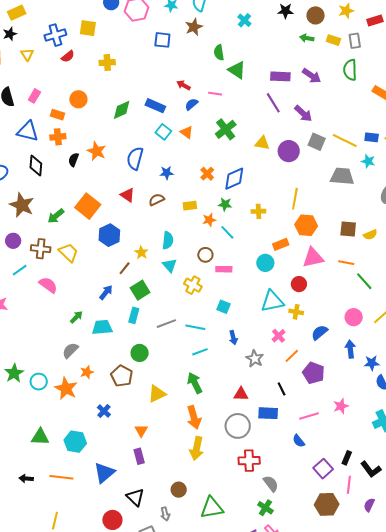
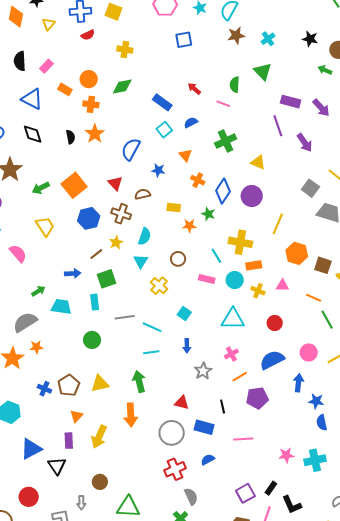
brown star: (194, 27) -> (236, 35), moved
blue square: (162, 40) -> (184, 40), turned -30
green semicircle: (219, 52) -> (235, 85), moved
green triangle: (237, 70) -> (263, 71), moved
blue semicircle: (192, 104) -> (191, 122), moved
green diamond: (122, 110) -> (122, 86), moved
orange triangle: (187, 132) -> (185, 155), moved
orange cross: (58, 137) -> (91, 104), moved
gray square: (317, 142) -> (310, 188), moved
purple circle: (289, 151) -> (252, 196), moved
black semicircle: (74, 160) -> (70, 137), turned 136
black diamond: (36, 165) -> (33, 134), turned -35
orange cross: (207, 174) -> (198, 180), turned -32
blue diamond: (234, 179) -> (223, 191), turned -45
yellow cross: (258, 211) -> (240, 242), moved, size x1.6
orange hexagon: (306, 225) -> (297, 253), moved
cyan line: (227, 232) -> (216, 256), moved
brown cross: (41, 249) -> (121, 214), moved
pink triangle: (313, 258) -> (282, 285), size x0.6
pink rectangle: (224, 269) -> (207, 279), moved
red circle: (299, 284) -> (275, 323), moved
blue arrow: (106, 292) -> (73, 273), turned 35
yellow cross: (296, 312) -> (258, 291), moved
cyan rectangle: (134, 315) -> (95, 302), turned -35
blue semicircle: (320, 332) -> (272, 360), size x1.4
gray semicircle: (70, 350) -> (25, 322), size x1.4
purple pentagon: (314, 373) -> (257, 398), turned 30
brown pentagon: (122, 376) -> (69, 385), moved
pink star: (341, 406) -> (286, 455), moved
blue cross: (104, 411) -> (44, 389), turned -32
blue semicircle: (299, 441) -> (208, 460), moved, turned 88
yellow arrow: (197, 448) -> (99, 437), moved
red cross: (249, 461) -> (175, 469), turned -35
black triangle: (135, 497) -> (57, 466), moved

